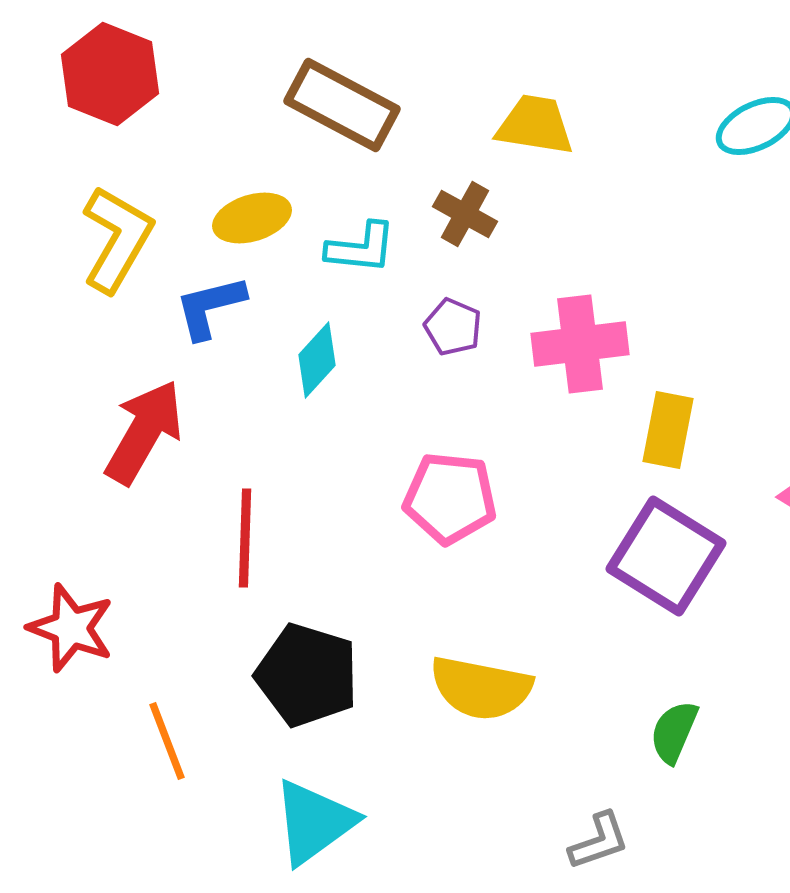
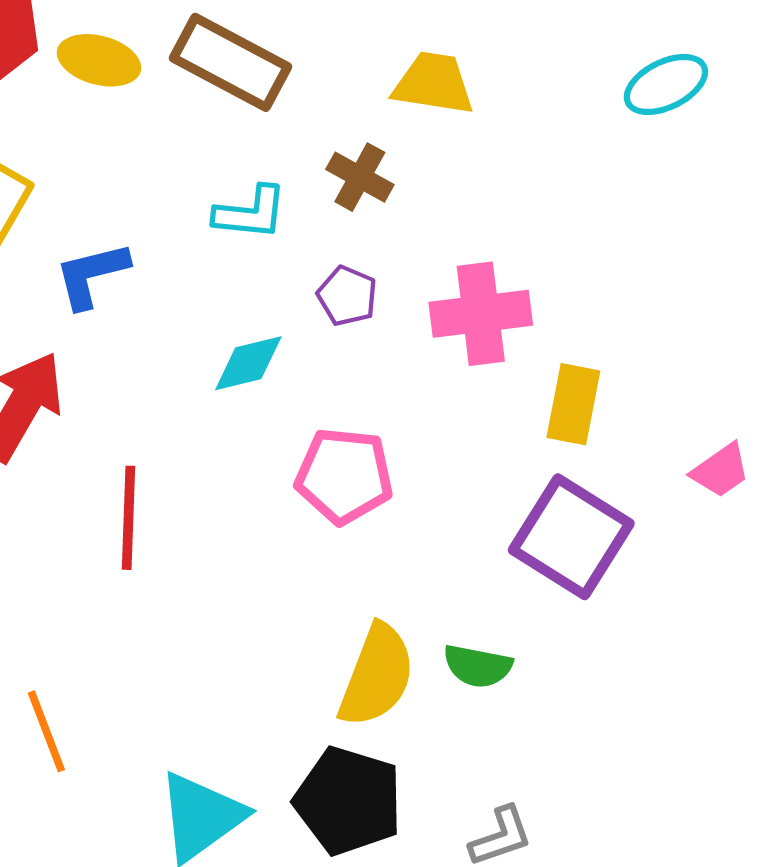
yellow ellipse: (252, 218) -> (99, 60), moved, turned 32
cyan diamond: (317, 360) -> (248, 363), moved, turned 34
black pentagon: (307, 675) -> (348, 801), moved
yellow semicircle: (481, 688) -> (377, 676), turned -80
green semicircle: (674, 732) -> (478, 666), moved, turned -102

